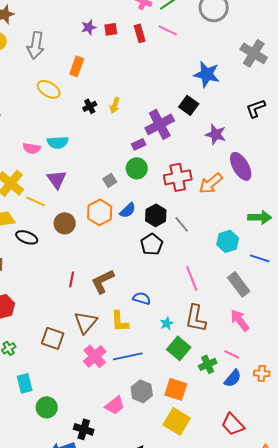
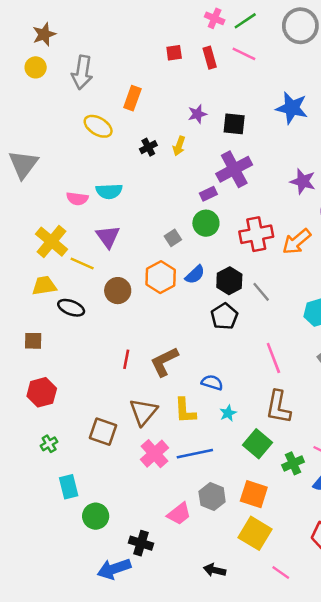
purple star: (89, 27) -> (197, 114), moved
black square: (189, 105) -> (234, 124), moved, turned -30
cyan star: (167, 323) -> (228, 413), moved

